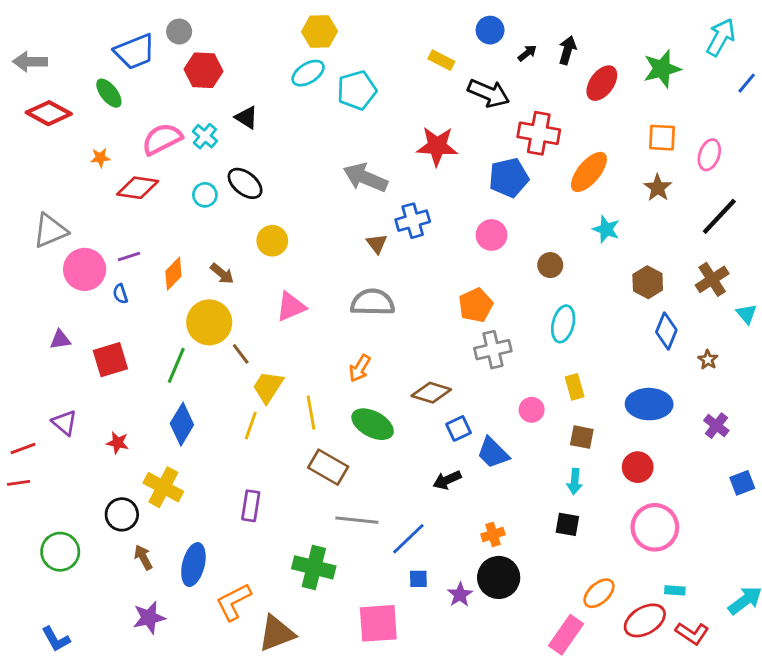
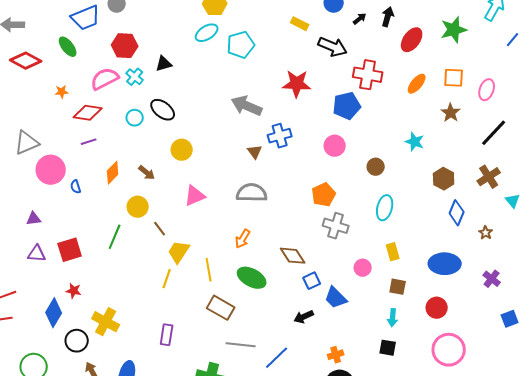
red hexagon: (203, 70) -> (125, 46), moved
black triangle: (246, 117) -> (164, 64), turned -48
orange ellipse: (589, 172) -> (417, 84), moved, size x0.7
purple line: (129, 256) -> (89, 142), moved
yellow circle: (209, 322) -> (138, 207), size x0.7
gray cross: (493, 350) -> (336, 226), turned 30
red square: (110, 360) -> (70, 250), moved
brown diamond: (431, 393) -> (293, 256), turned 40
purple triangle: (64, 423) -> (37, 254), moved, turned -36
blue diamond: (182, 424) -> (54, 313), moved

